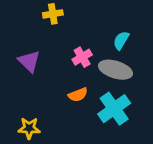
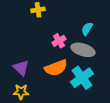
purple triangle: (29, 61) -> (21, 68), moved
orange semicircle: (78, 95) -> (56, 68), size x1.6

